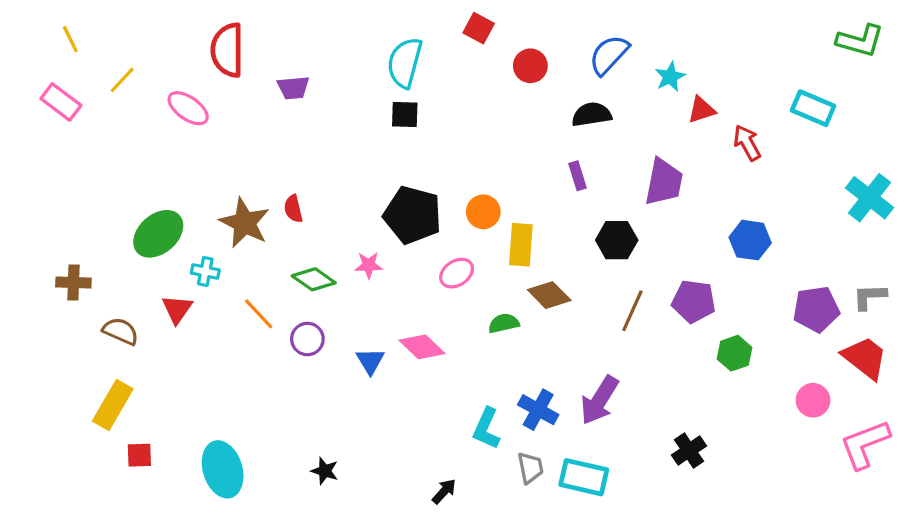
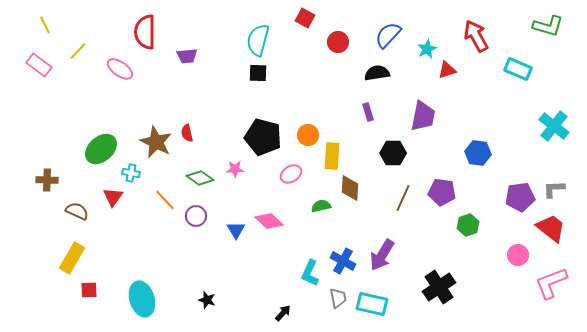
red arrow: (747, 143) -> (476, 36), moved, size x1.4
brown diamond: (549, 295) -> (350, 188), turned 48
black cross: (689, 450) -> (439, 287), size x1.5

